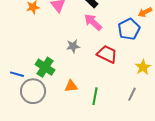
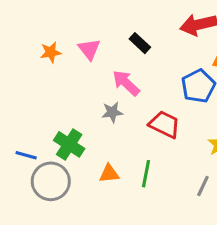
pink arrow: (93, 22) -> (126, 83), moved
green line: (95, 96) -> (146, 174), moved

